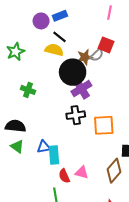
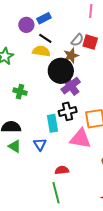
gray semicircle: (97, 55) -> (77, 40), moved
blue triangle: (44, 147) -> (40, 144), turned -48
cyan rectangle: (54, 155) -> (53, 123), moved
pink triangle: (82, 173) -> (80, 139), moved, size x1.6
red semicircle: (64, 176) -> (62, 170), turned 112

